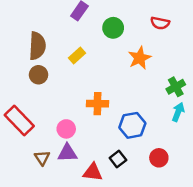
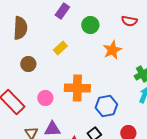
brown semicircle: (37, 46) -> (20, 28), moved
orange cross: (97, 104) -> (77, 88), size x1.4
pink circle: (66, 129) -> (45, 98), moved

